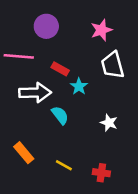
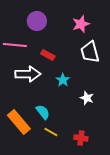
cyan star: (79, 86) -> (63, 80), moved
cyan semicircle: (60, 115) -> (43, 112), moved
orange rectangle: (24, 153) -> (19, 122), size x1.4

